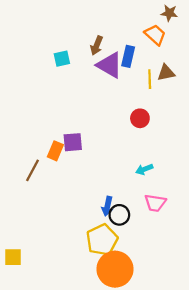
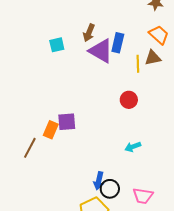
orange trapezoid: (155, 35) -> (159, 35), moved
pink trapezoid: (155, 203) -> (143, 196), moved

